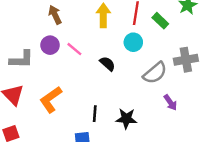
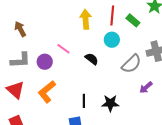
brown arrow: (55, 15) -> (20, 29), moved
purple circle: (50, 45) -> (45, 62), moved
purple arrow: (170, 103) -> (146, 87), turned 88

